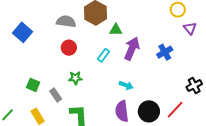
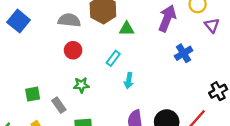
blue square: (23, 32) -> (19, 21), moved
purple arrow: (132, 49) -> (167, 18), moved
green square: (33, 85) -> (33, 94), turned -32
cyan arrow: (126, 85) -> (129, 81), moved, turned 80

